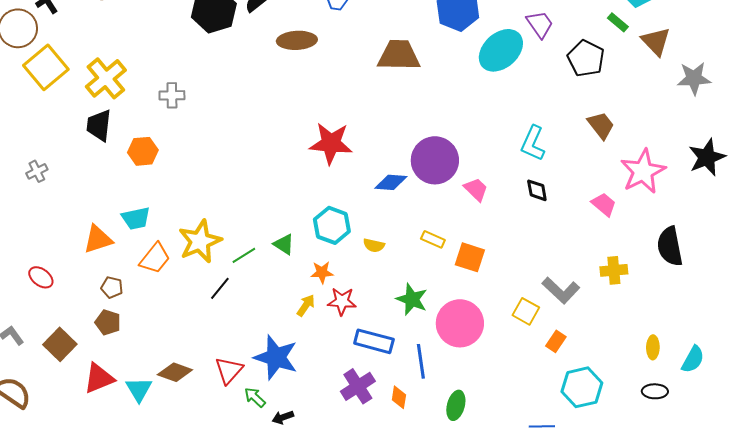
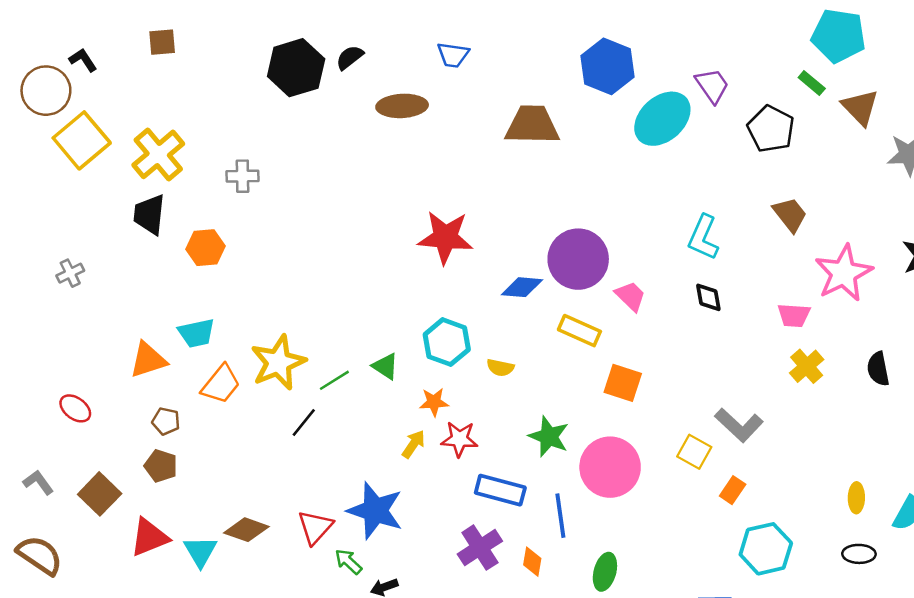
pink trapezoid: (604, 204) -> (794, 315), turned 144
yellow rectangle: (433, 239) -> (579, 331), moved, size x1.4
black semicircle: (670, 246) -> (878, 369), size x0.7
yellow cross: (614, 270) -> (807, 366), moved, turned -36

